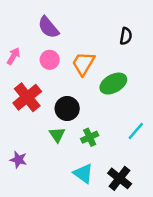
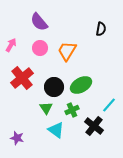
green ellipse: (113, 84) -> (81, 85), moved
purple star: (18, 160) -> (17, 138), moved
cyan triangle: (83, 173) -> (56, 130), moved
black cross: (120, 178) -> (94, 126), moved

